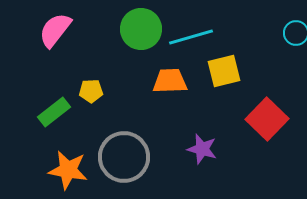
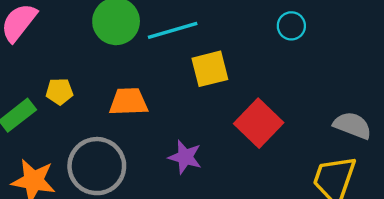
orange trapezoid: (170, 81) -> (128, 102), moved

